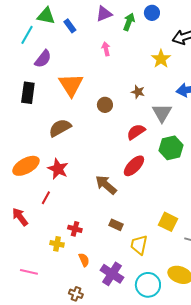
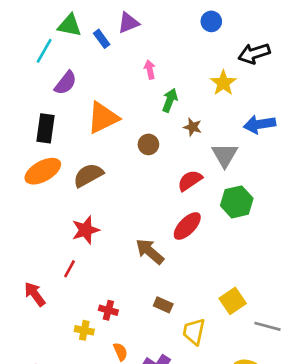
purple triangle: (104, 14) -> (128, 23), moved
green arrow: (129, 22) -> (170, 100), moved
orange triangle: (71, 85) -> (103, 118), turned 36
orange ellipse: (26, 166) -> (43, 171), moved
red star: (58, 169) -> (86, 230), turned 30
yellow square: (168, 222) -> (233, 301), turned 30

